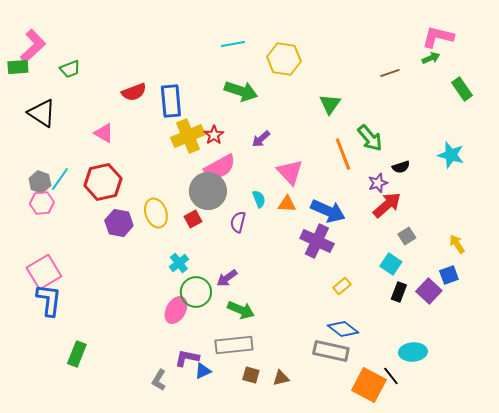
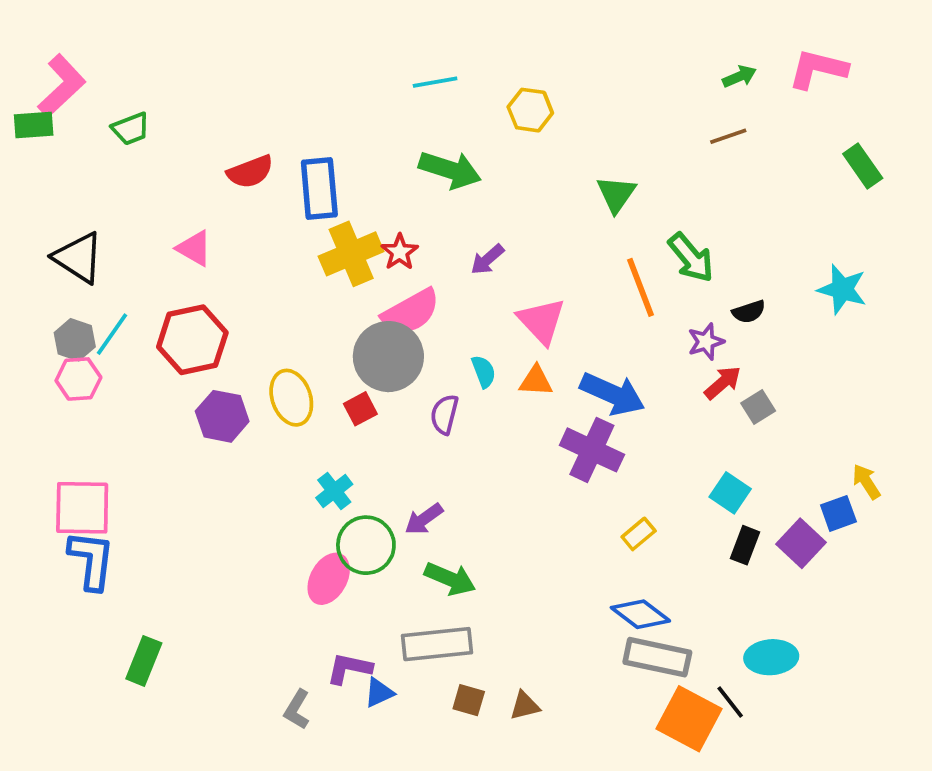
green arrow: (431, 58) -> (739, 76), moved
yellow hexagon: (284, 59) -> (530, 110), size x0.7
black triangle: (42, 113) -> (78, 258), moved
red arrow: (387, 205) -> (723, 383), size x0.7
gray square: (407, 236) -> (758, 407), moved
yellow arrow: (457, 244) -> (866, 482), moved
pink square: (44, 272) -> (82, 508), turned 32
gray rectangle: (331, 351) -> (657, 657), moved

